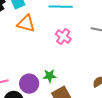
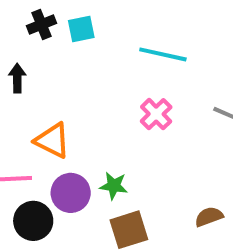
orange triangle: (26, 24) -> (52, 140), moved

